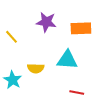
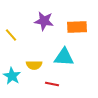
red line: (77, 93) -> (52, 84), moved

